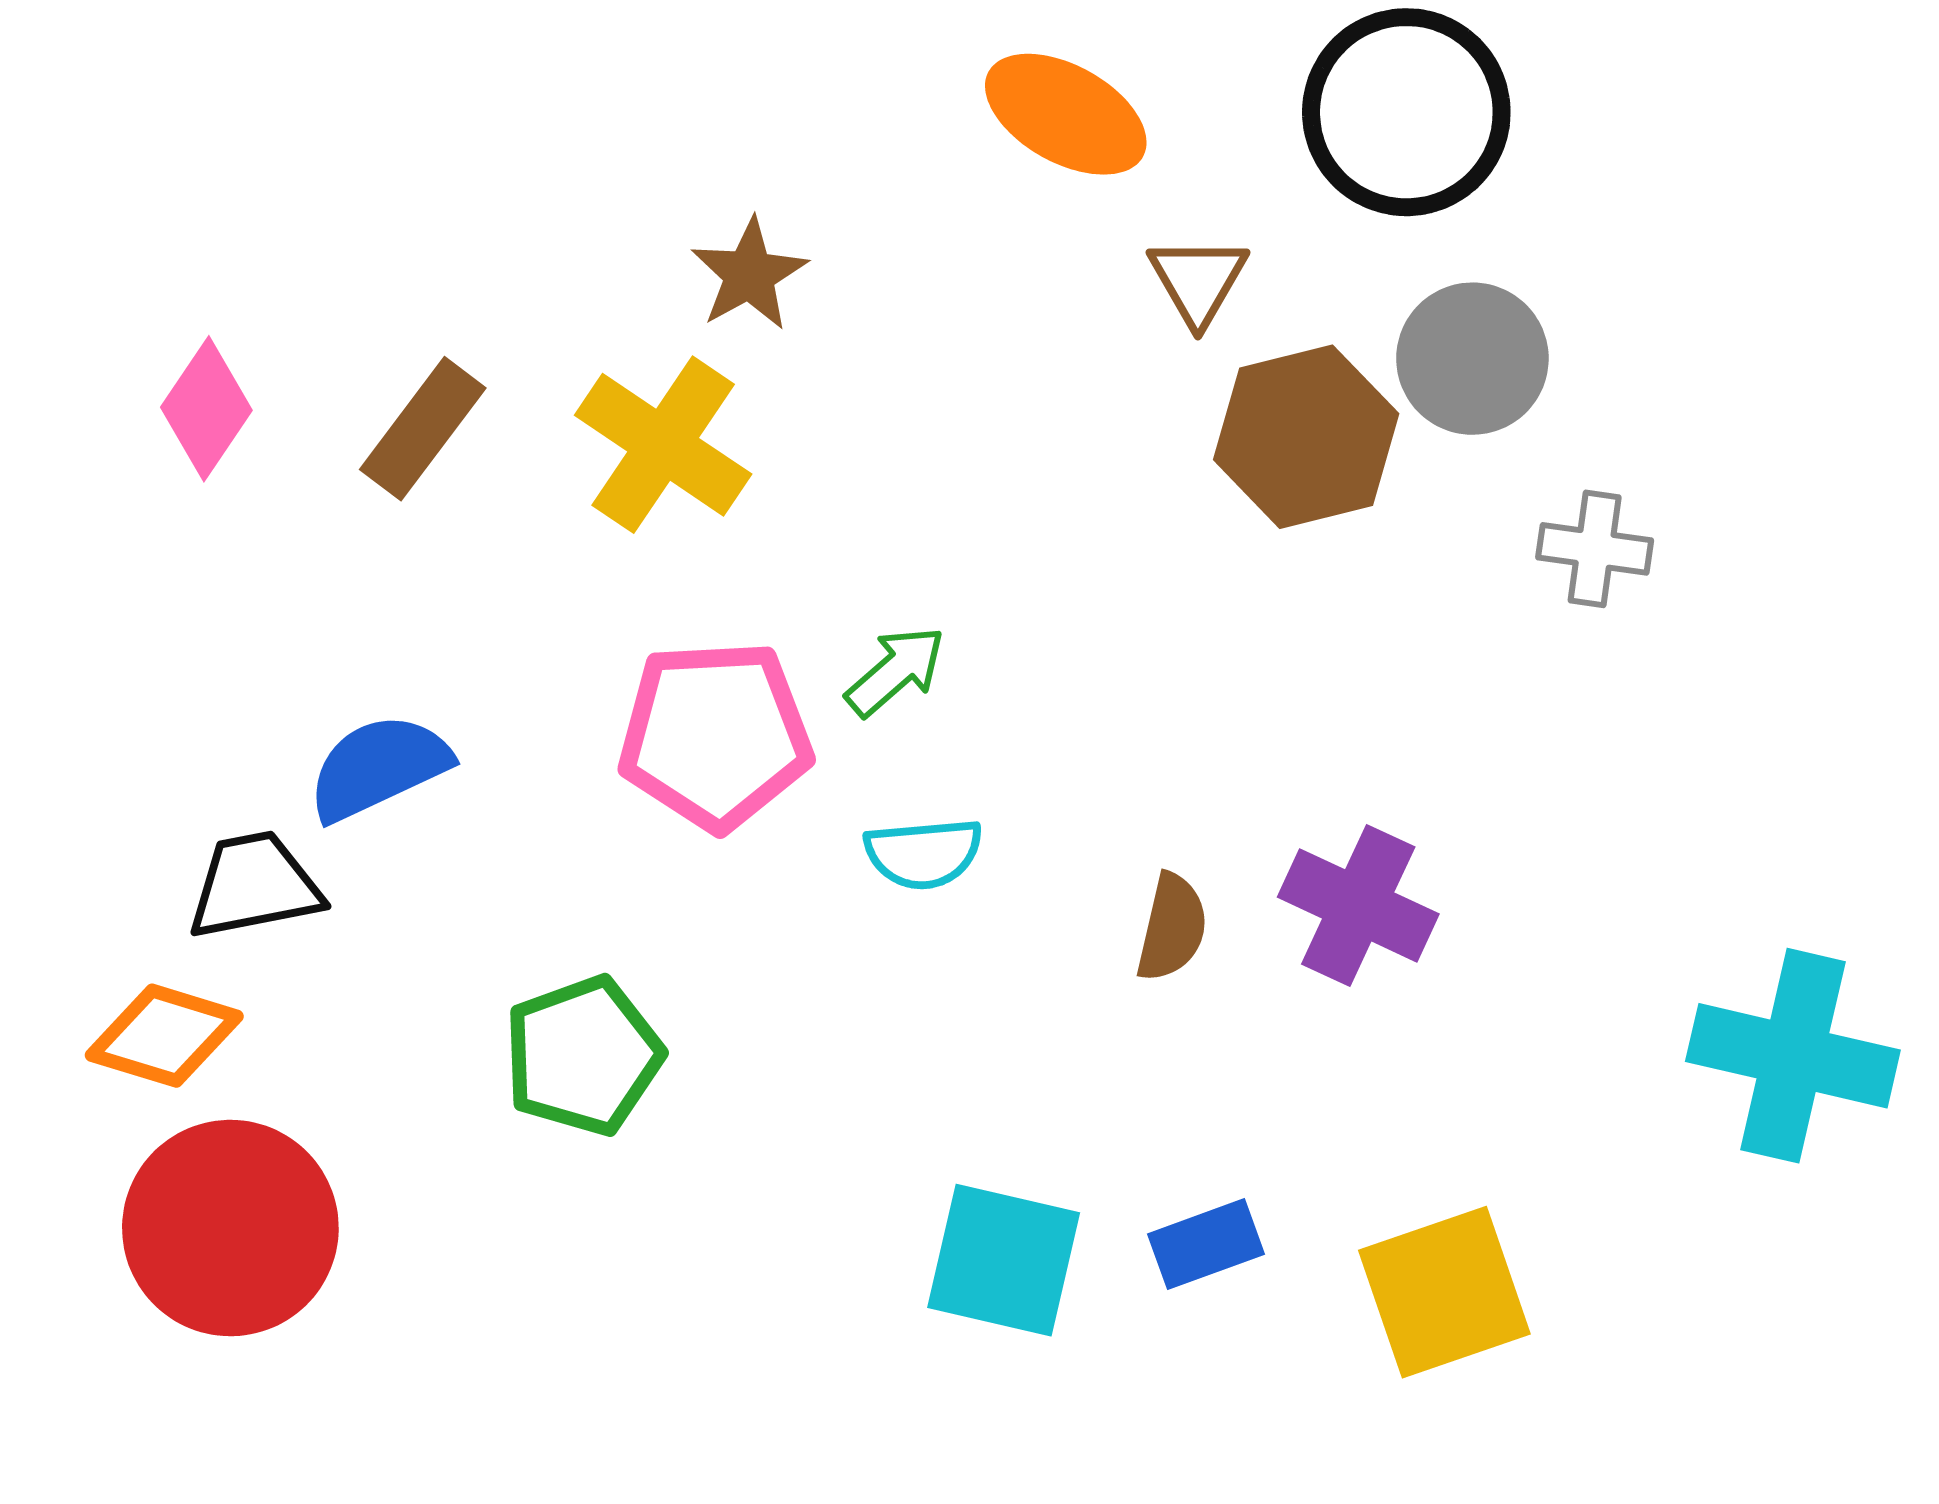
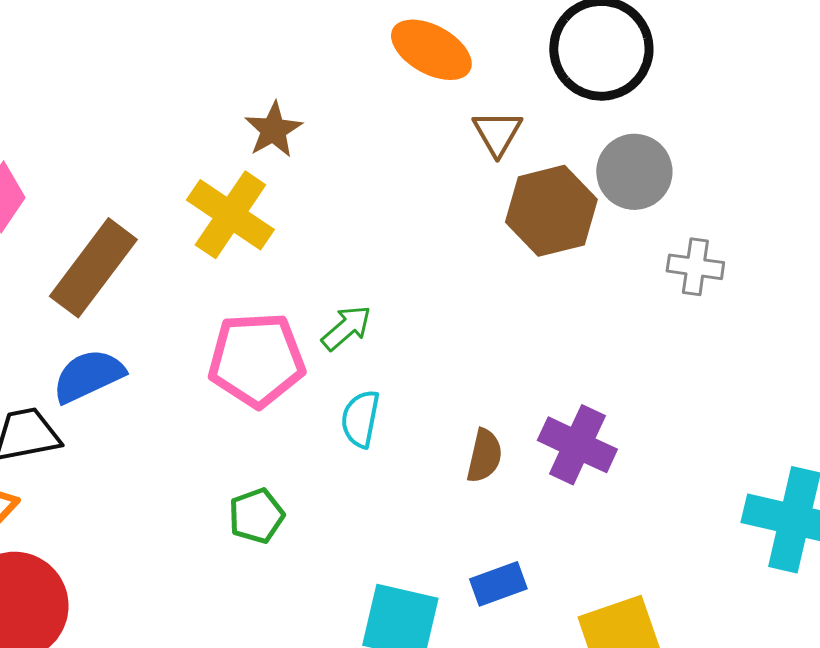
brown rectangle: (423, 429) -> (93, 268), moved, size x1.4
cyan semicircle: (924, 853) -> (360, 419), turned 106
green pentagon: (583, 1056) -> (256, 516), moved, size x0.7
blue rectangle: (1206, 1244) -> (498, 584), moved

